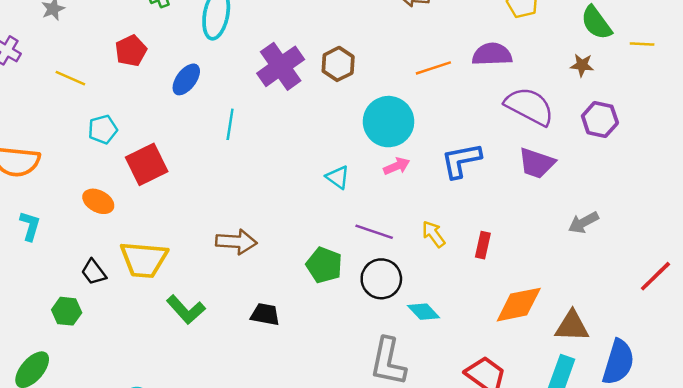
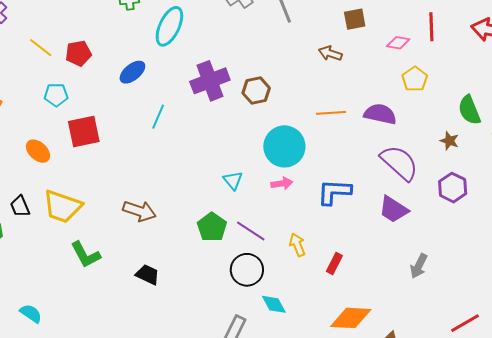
red pentagon: (131, 51) -> (78, 53), moved
gray arrow: (583, 223) -> (419, 266), turned -50
green pentagon: (324, 265) -> (212, 227), moved

